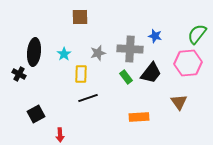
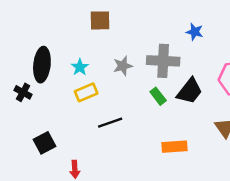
blue star: (155, 36) -> (195, 32), moved
yellow rectangle: (81, 74) -> (86, 92), moved, turned 66

